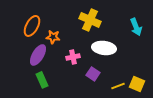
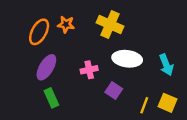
cyan arrow: (136, 27) -> (166, 65), moved
orange star: (53, 37) -> (66, 24), moved
yellow line: (118, 86) -> (144, 105), turned -48

